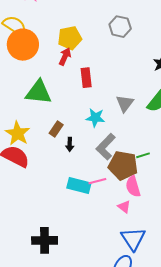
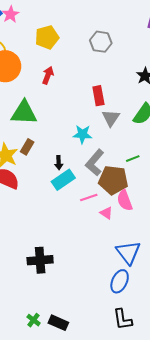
yellow pentagon: (70, 38) -> (47, 37), moved
red rectangle: (86, 78) -> (98, 96), moved
brown rectangle: (56, 129) -> (27, 147), moved
green line: (143, 155) -> (133, 159), moved
cyan rectangle: (79, 185) -> (63, 180), moved, turned -45
pink triangle: (124, 207) -> (106, 213), moved

